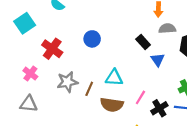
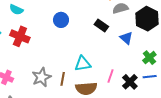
blue circle: (92, 39) -> (61, 20), moved
red cross: (52, 49) -> (20, 36), moved
blue triangle: (158, 60) -> (126, 38), moved

